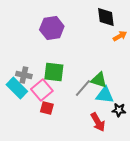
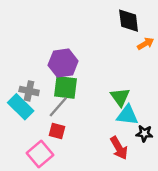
purple hexagon: (52, 28) -> (63, 63), moved
green triangle: (99, 80) -> (120, 97), turned 36
gray line: (83, 88) -> (58, 107), moved
pink square: (42, 90) -> (40, 154), moved

